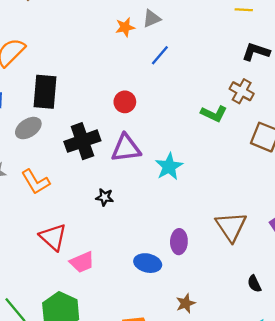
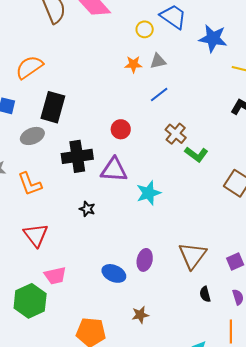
brown cross: (242, 91) -> (176, 134), moved
pink trapezoid: (82, 262) -> (55, 276), moved
black semicircle: (254, 284) -> (205, 294), moved

